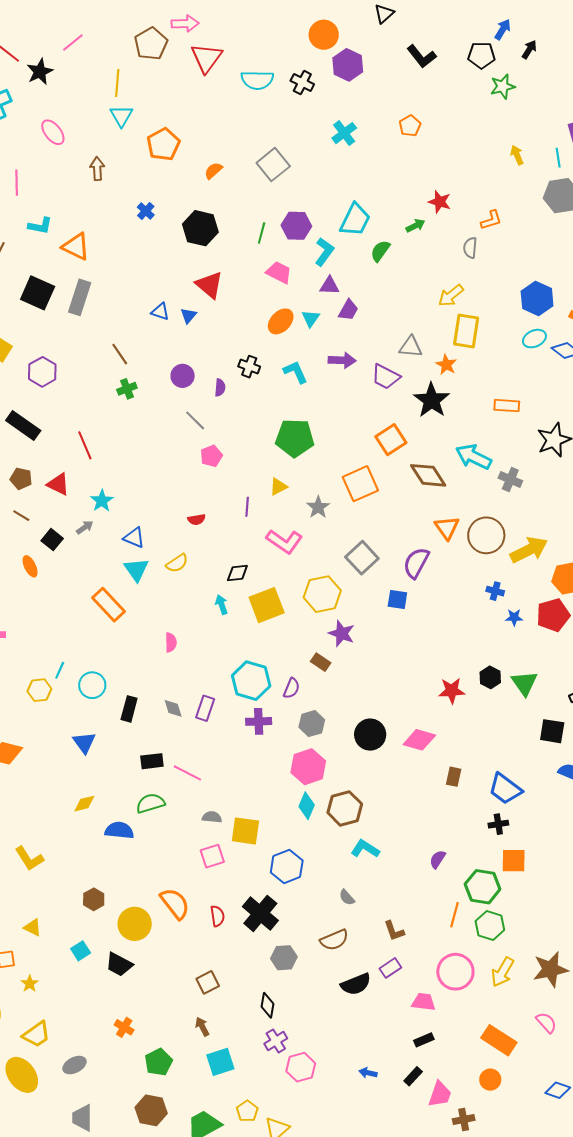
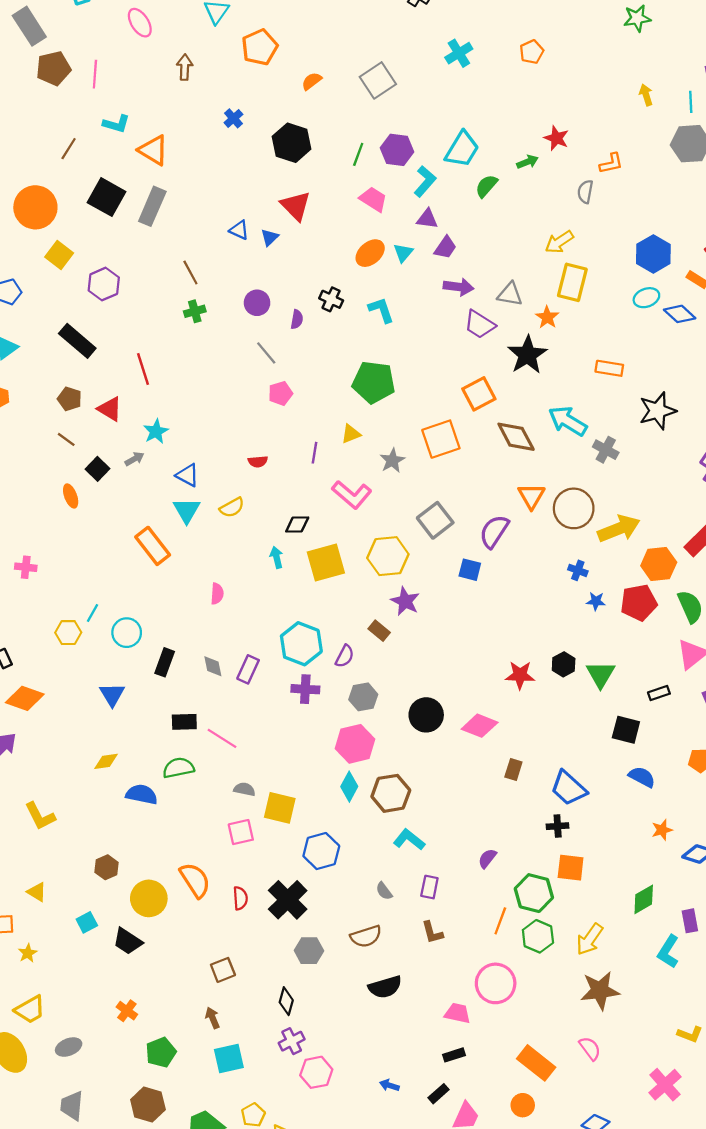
purple arrow: (342, 360) -> (459, 287), moved
purple rectangle: (390, 968) -> (429, 887), moved, turned -50
yellow arrow: (503, 972) -> (590, 939), moved

